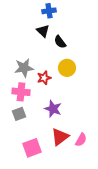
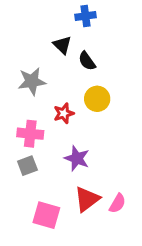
blue cross: (49, 11) -> (86, 16), moved
gray star: (24, 68) -> (32, 81), moved
pink square: (32, 148) -> (46, 215), turned 36

